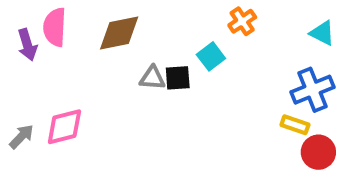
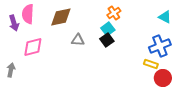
orange cross: (242, 21) -> (114, 13), moved
black square: (178, 78) -> (107, 40), moved, turned -32
pink diamond: (64, 127) -> (33, 47), moved
gray arrow: (21, 137) -> (11, 70), turned -32

